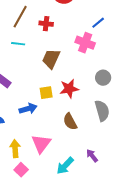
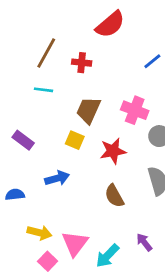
pink cross: (85, 43) -> (135, 110), moved
yellow square: (46, 93) -> (75, 140), moved, turned 32
pink triangle: (41, 144) -> (75, 244), moved
yellow arrow: (15, 149) -> (39, 233), turned 108

